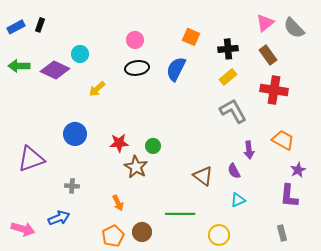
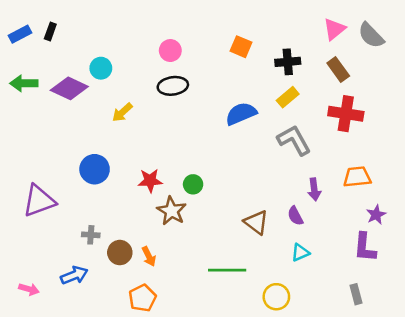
blue semicircle: (176, 69) -> (241, 114), moved, turned 40
orange trapezoid: (283, 140) -> (357, 177), turned -35
pink arrow: (23, 229) -> (29, 289), size x0.7
brown circle: (142, 232) -> (120, 253), moved

